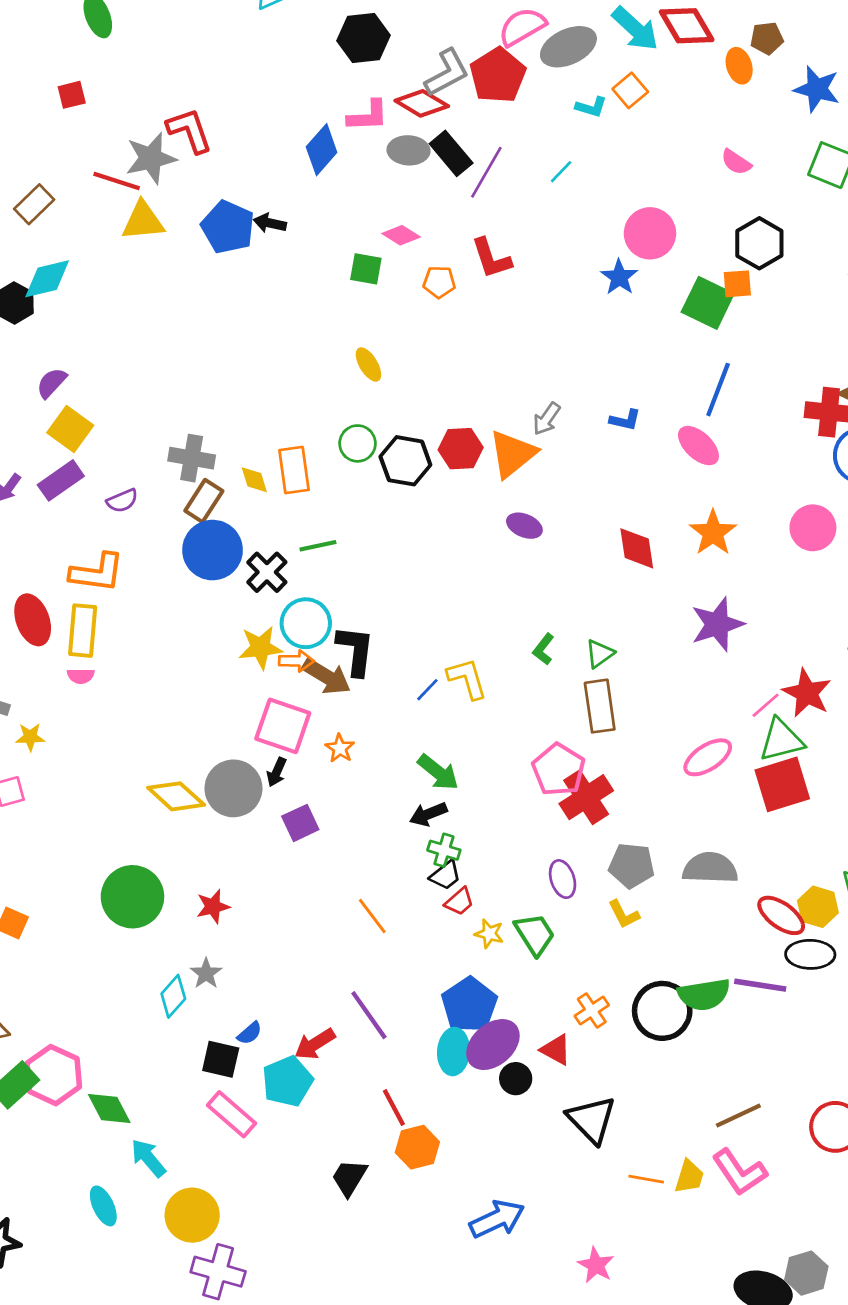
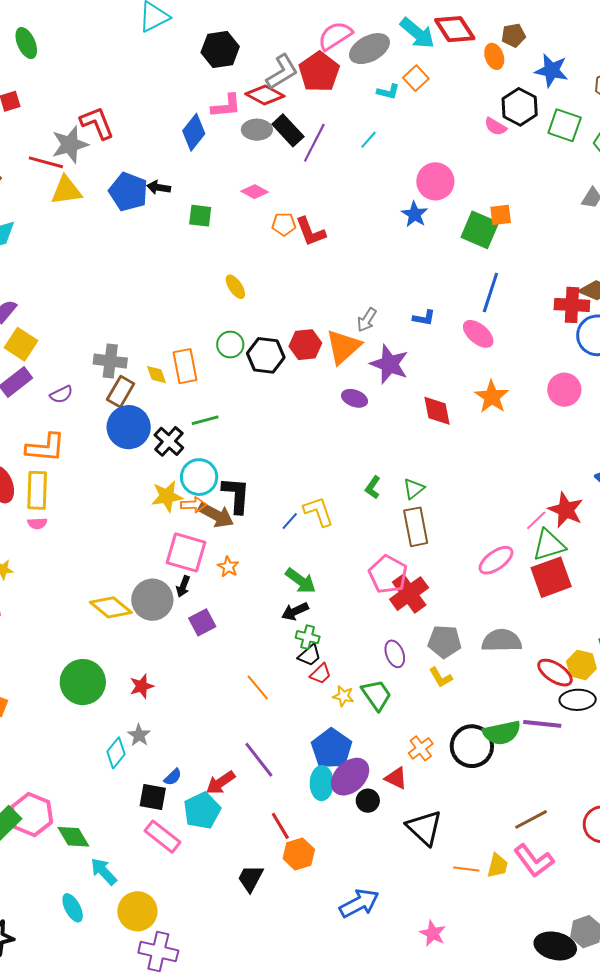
black hexagon: (759, 243) -> (520, 107), moved
red L-shape: (491, 258) -> (310, 232), moved
green square: (366, 269) -> (200, 216), moved
purple star: (717, 624) -> (389, 364), moved, turned -30

